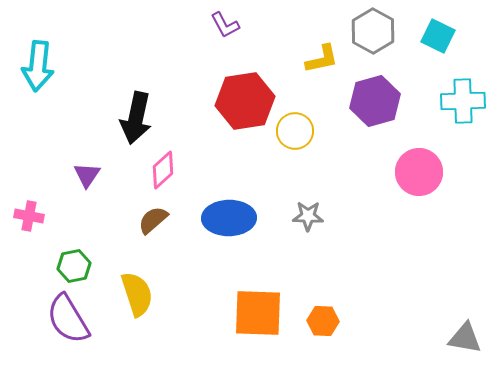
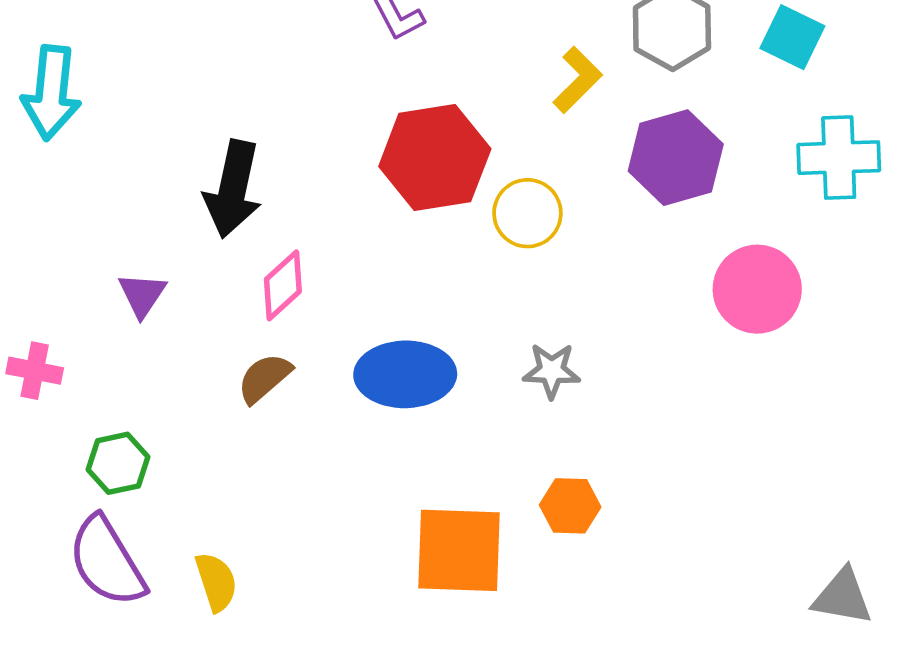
yellow L-shape: (322, 59) -> (577, 80), turned -33
yellow semicircle: (137, 294) -> (216, 582), moved, size x0.7
orange hexagon: (323, 321) -> (570, 506), moved

